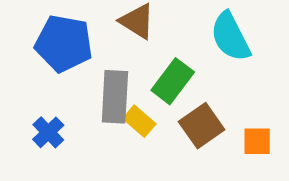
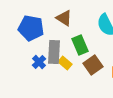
green rectangle: (173, 81) -> (80, 45), turned -60
blue cross: (48, 132) -> (39, 62), moved

